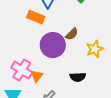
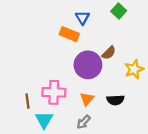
pink cross: (22, 70) -> (54, 92), turned -30
orange triangle: (37, 76) -> (87, 99), moved

